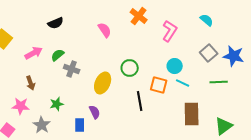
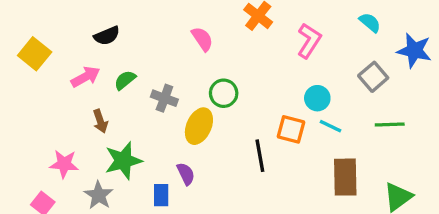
black semicircle: (56, 23) -> (107, 36), moved
blue star: (234, 56) -> (414, 50), moved
green circle: (130, 68) -> (224, 93), moved
gray cross: (72, 69) -> (164, 98), moved
brown arrow: (31, 83) -> (100, 121), moved
green star: (57, 104) -> (123, 161), size x1.6

